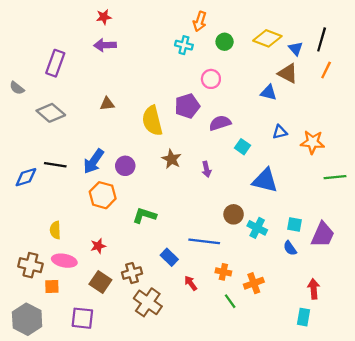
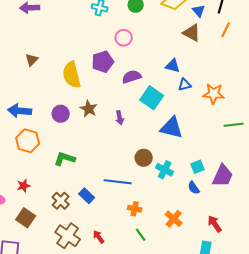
blue triangle: (269, 93) -> (173, 66), moved
brown triangle: (107, 104) -> (32, 60), turned -40
cyan square: (243, 147) -> (152, 98), size x1.6
blue arrow: (94, 161) -> (20, 111), turned 60
purple circle: (125, 166) -> (61, 114), moved
cyan square: (294, 225) -> (198, 167), turned -32
brown cross: (132, 273) -> (61, 201), moved, turned -30
red arrow: (191, 283) -> (99, 237), moved
orange cross: (254, 283) -> (174, 219), moved, turned -30
red arrow: (314, 289) -> (215, 224), turned -30

